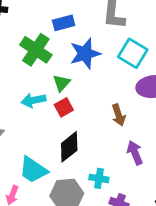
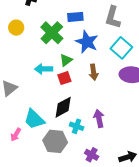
blue star: (85, 54) -> (87, 42), turned 30
brown arrow: (119, 115) -> (94, 72), moved
purple arrow: (135, 153) -> (99, 118), moved
cyan cross: (99, 178) -> (77, 126), moved

